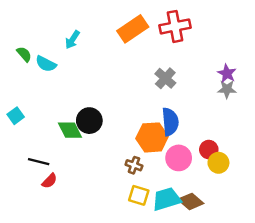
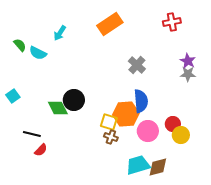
red cross: (175, 26) -> (172, 22), moved, size x0.7
yellow square: (139, 195) -> (109, 122), moved
brown diamond: (191, 201) -> (158, 167), turned -55

